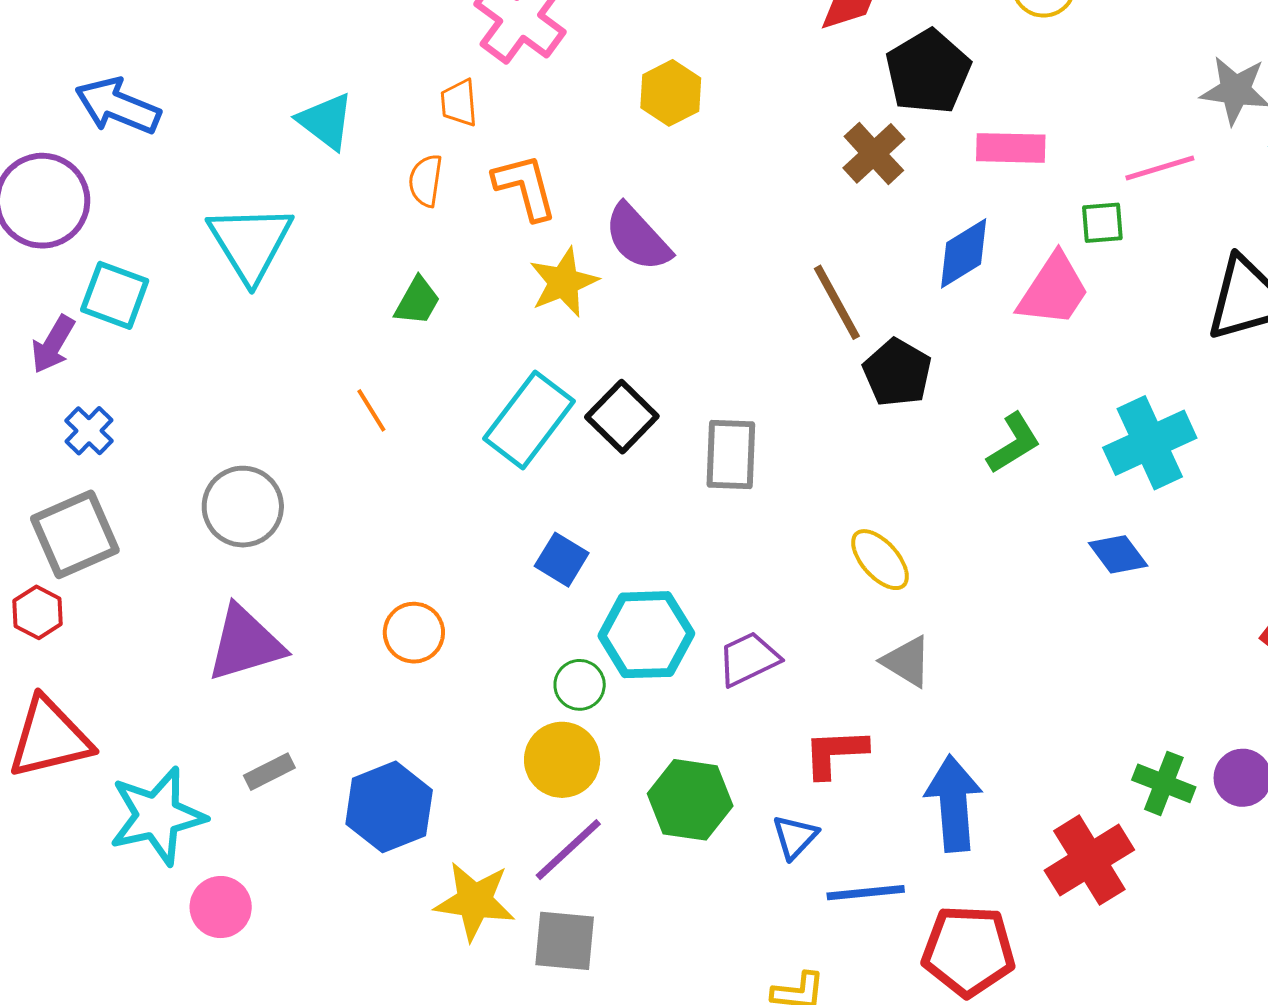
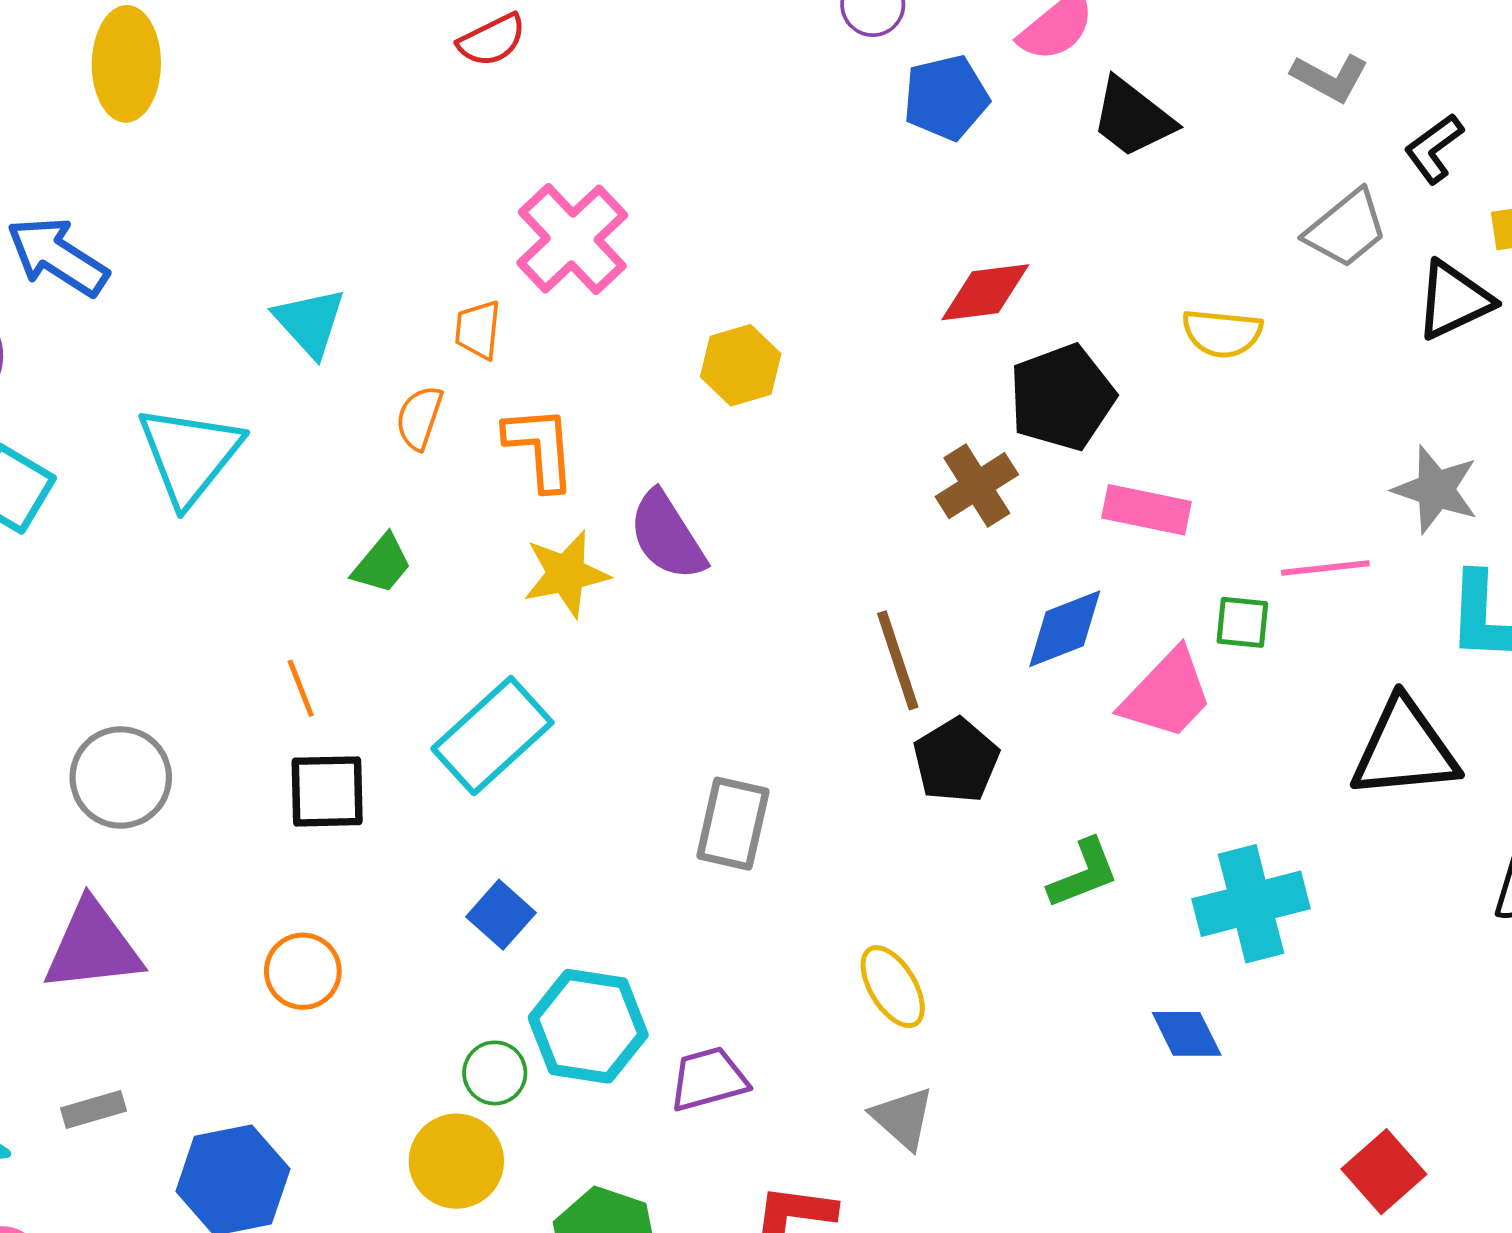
black square: (622, 417) -> (327, 791), moved, turned 34

